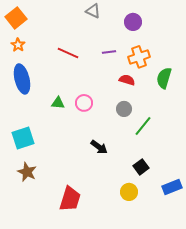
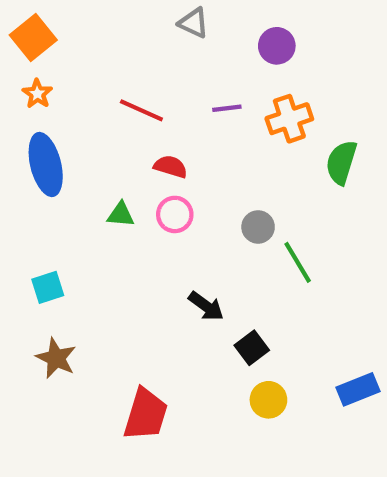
red semicircle: (127, 80) -> (171, 167), moved
green line: (143, 126) -> (298, 262), turned -70
cyan square: (23, 138) -> (48, 287), size x0.7
black square: (141, 167) -> (252, 348), moved

